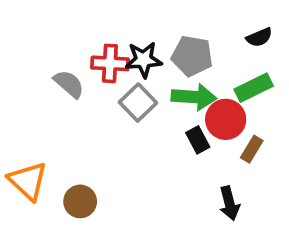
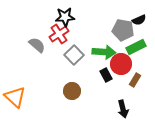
gray pentagon: (192, 56) -> (123, 30), moved
black star: (144, 60) -> (65, 17), moved
red cross: (110, 63) -> (59, 34), turned -36
brown circle: (80, 201) -> (72, 91), moved

